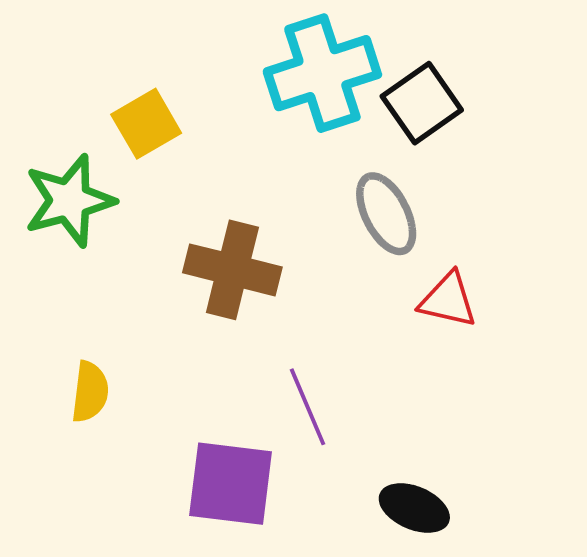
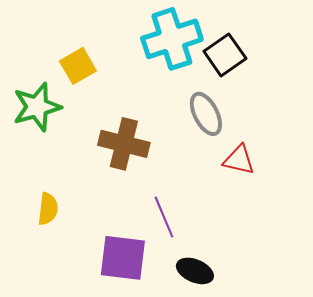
black ellipse: (414, 508) -> (195, 271), moved

